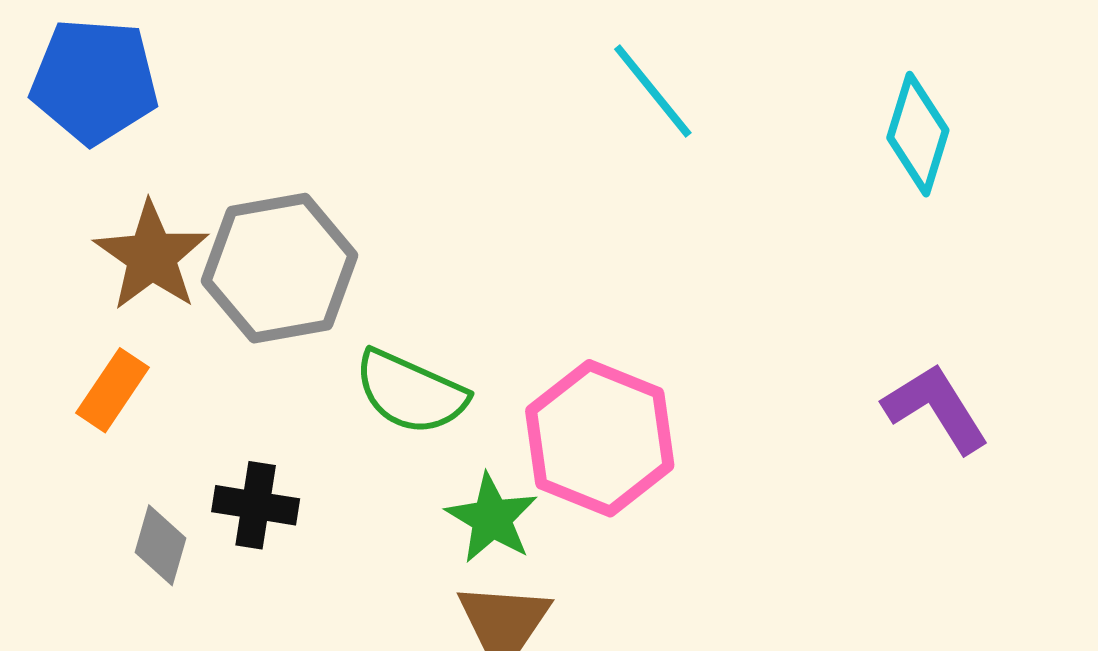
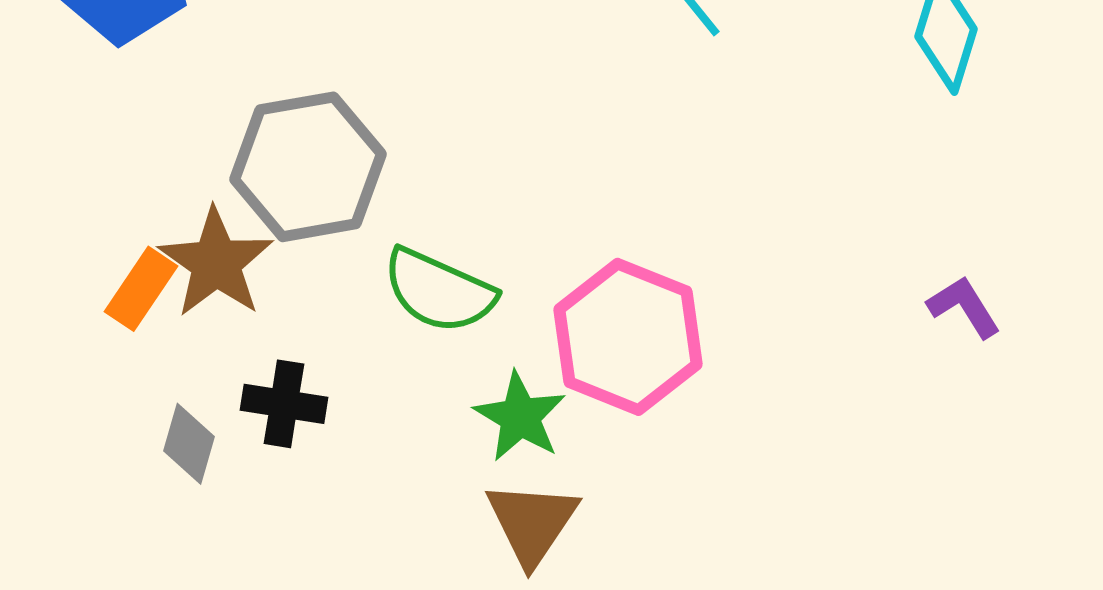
brown star: (152, 256) -> (216, 263), moved
purple L-shape: (936, 408) -> (964, 307), size x0.7

